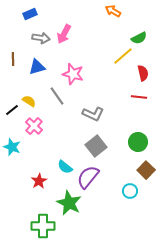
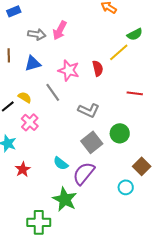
blue rectangle: (30, 14) -> (14, 11), moved
red semicircle: (143, 73) -> (98, 68), moved
green circle: (138, 142) -> (120, 133), moved
red star: (39, 181) -> (23, 169), moved

